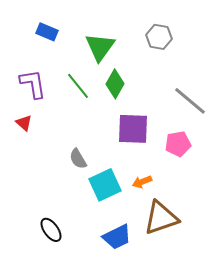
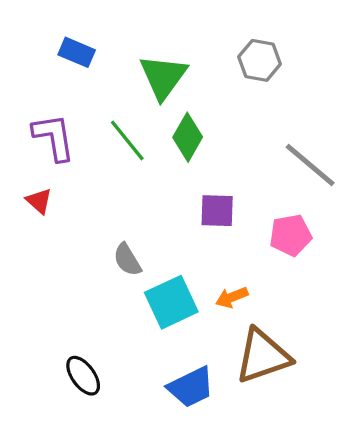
purple square: (133, 129) -> (217, 211), size x0.7

